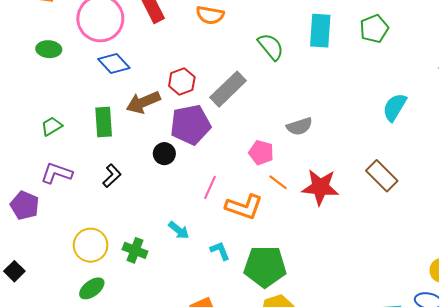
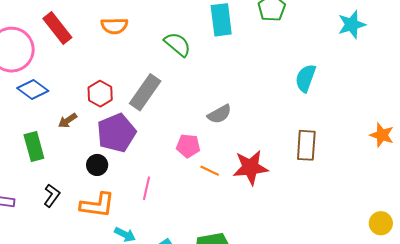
brown arrow: (143, 102) -> (68, 121), size x0.6
brown rectangle: (382, 176) -> (306, 145), turned 60
orange L-shape: (244, 207) -> (97, 205), moved

